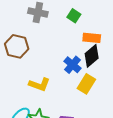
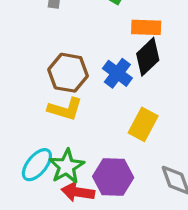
brown hexagon: (17, 46) -> (68, 73), moved
yellow rectangle: (86, 84) -> (143, 124), moved

